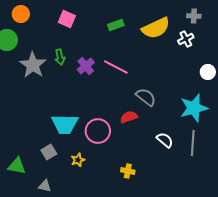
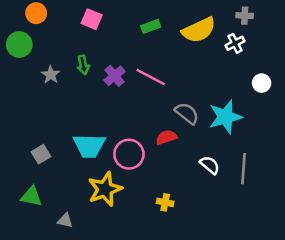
gray star: (33, 65) -> (51, 75), size x0.6
cyan star: (194, 108) -> (225, 117), moved
gray square: (49, 152) -> (41, 154), moved
yellow star: (78, 160) -> (105, 189), size x2.0

